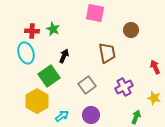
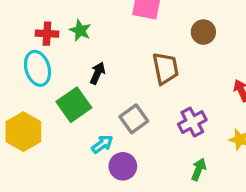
yellow hexagon: (37, 101) -> (23, 132), moved
purple circle: (91, 115) -> (123, 166), moved
cyan arrow: (62, 116) -> (102, 144), moved
green arrow: (136, 117) -> (199, 169), moved

